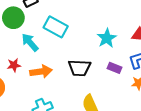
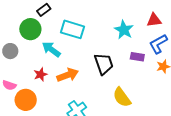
black trapezoid: (79, 68) -> (104, 64), turned -100

